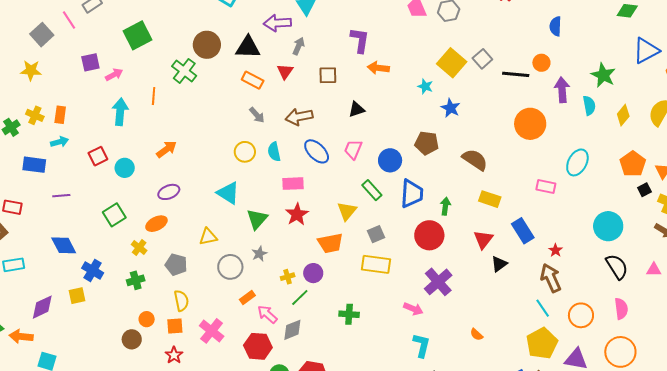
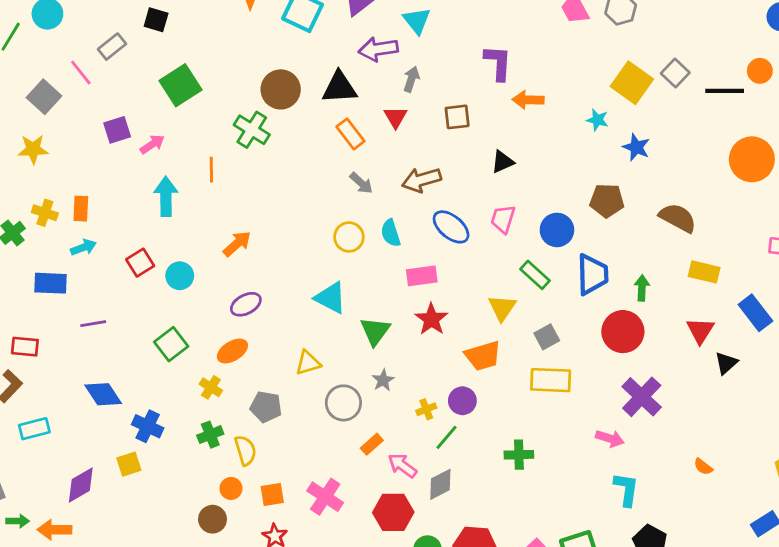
orange rectangle: (253, 80) -> (350, 134), turned 30
yellow semicircle: (181, 301) -> (245, 450), moved

